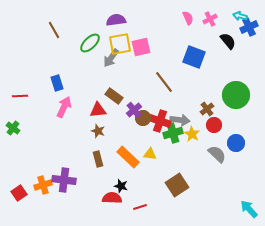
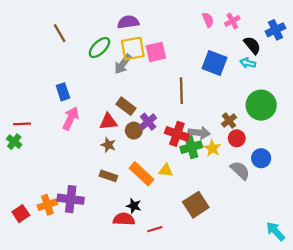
cyan arrow: (240, 16) -> (248, 63), moved
brown line: (164, 82) -> (181, 91), turned 35
red line: (20, 96) -> (22, 124), moved
brown circle: (143, 118) -> (134, 131), moved
brown rectangle: (98, 159) -> (108, 176), turned -56

